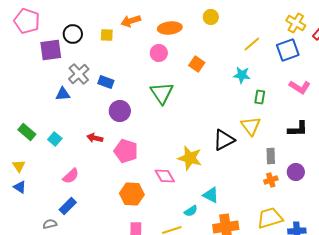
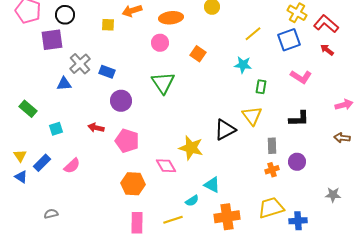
black circle: (73, 34) -> (65, 15), moved
green rectangle: (27, 132) -> (28, 109), moved
cyan square: (55, 139) -> (56, 129), turned 32
blue rectangle: (68, 206) -> (42, 163), moved

